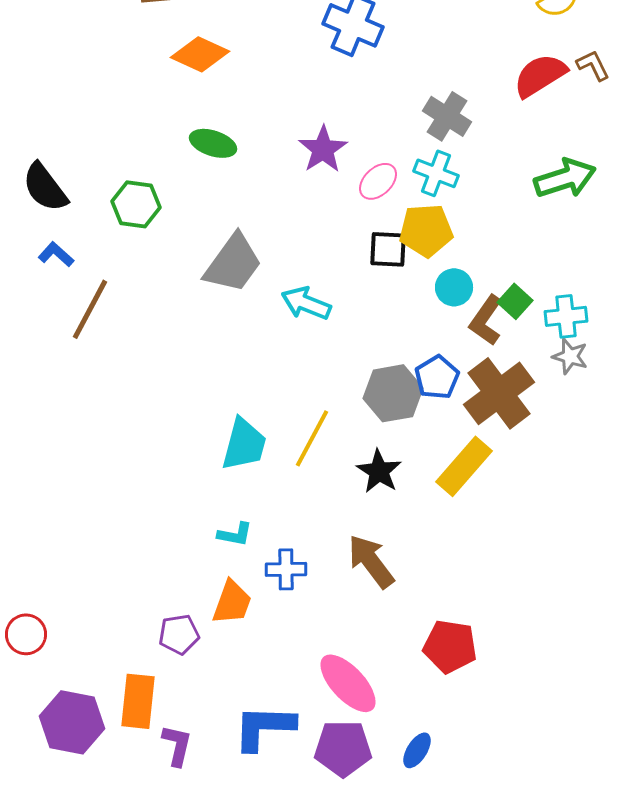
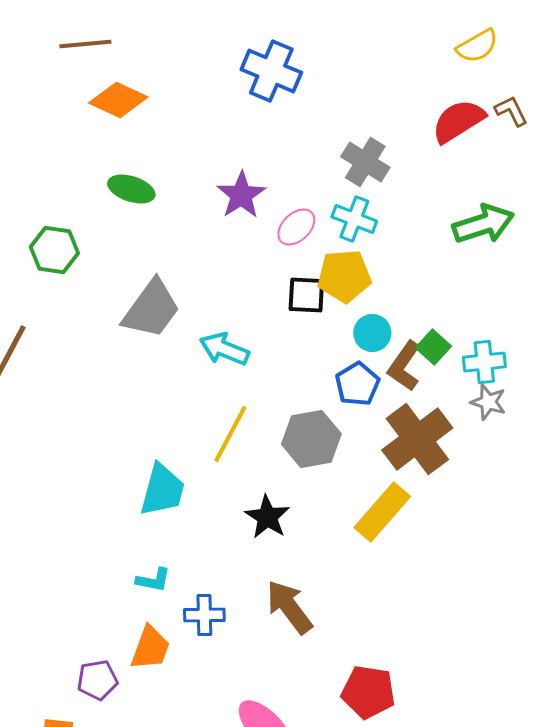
blue pentagon: (437, 377) -> (357, 384), moved
yellow line: (312, 438) -> (230, 434), moved
black star: (379, 471) -> (267, 517), moved

